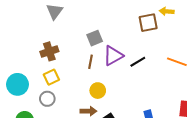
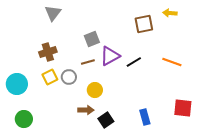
yellow arrow: (167, 11) -> (170, 13), moved
brown line: (91, 62) -> (88, 62), turned 64
gray circle: (47, 99) -> (69, 77), moved

